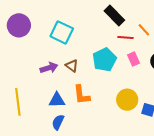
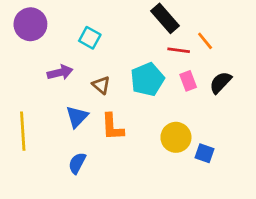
cyan square: (62, 32) -> (90, 38), size x0.7
purple arrow: (49, 68) -> (60, 72), moved
blue triangle: (57, 100) -> (77, 117), moved, turned -48

